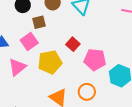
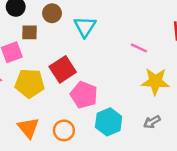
red square: (73, 44) -> (63, 69), size x1.5

